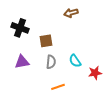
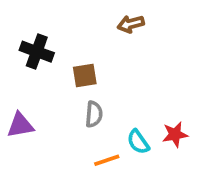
cyan semicircle: (75, 61) -> (138, 142), moved
purple triangle: (22, 62) -> (20, 125), moved

